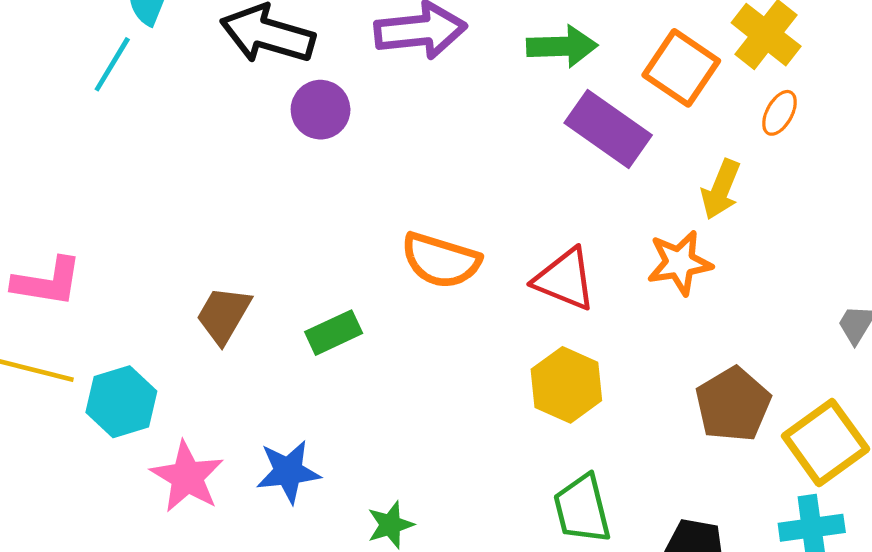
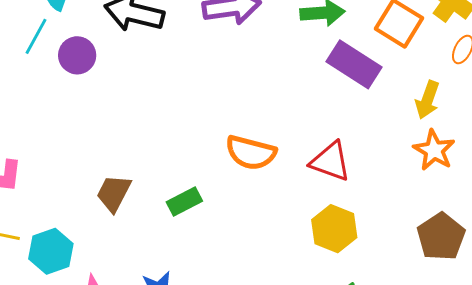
purple circle: (321, 110) -> (77, 55), moved
orange star: (680, 263) -> (434, 150), moved, turned -30

